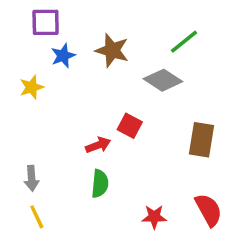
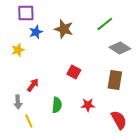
gray diamond: (163, 80) -> (120, 48), moved
red arrow: (98, 145) -> (33, 85), moved, turned -32
yellow line: (37, 217) -> (29, 121), moved
red star: (154, 217) -> (88, 105), moved

